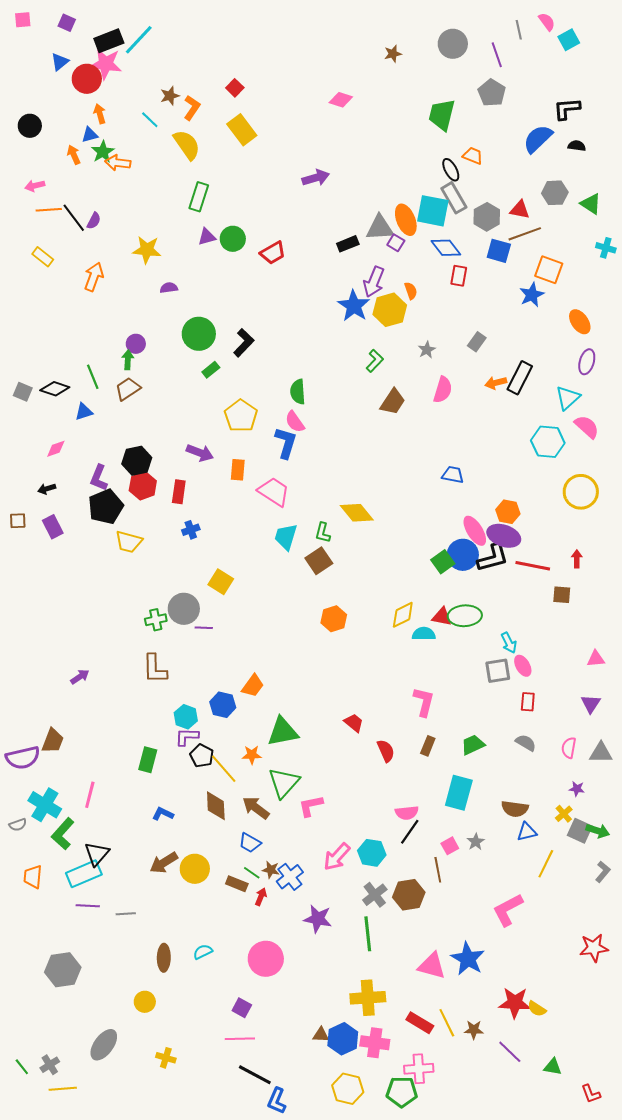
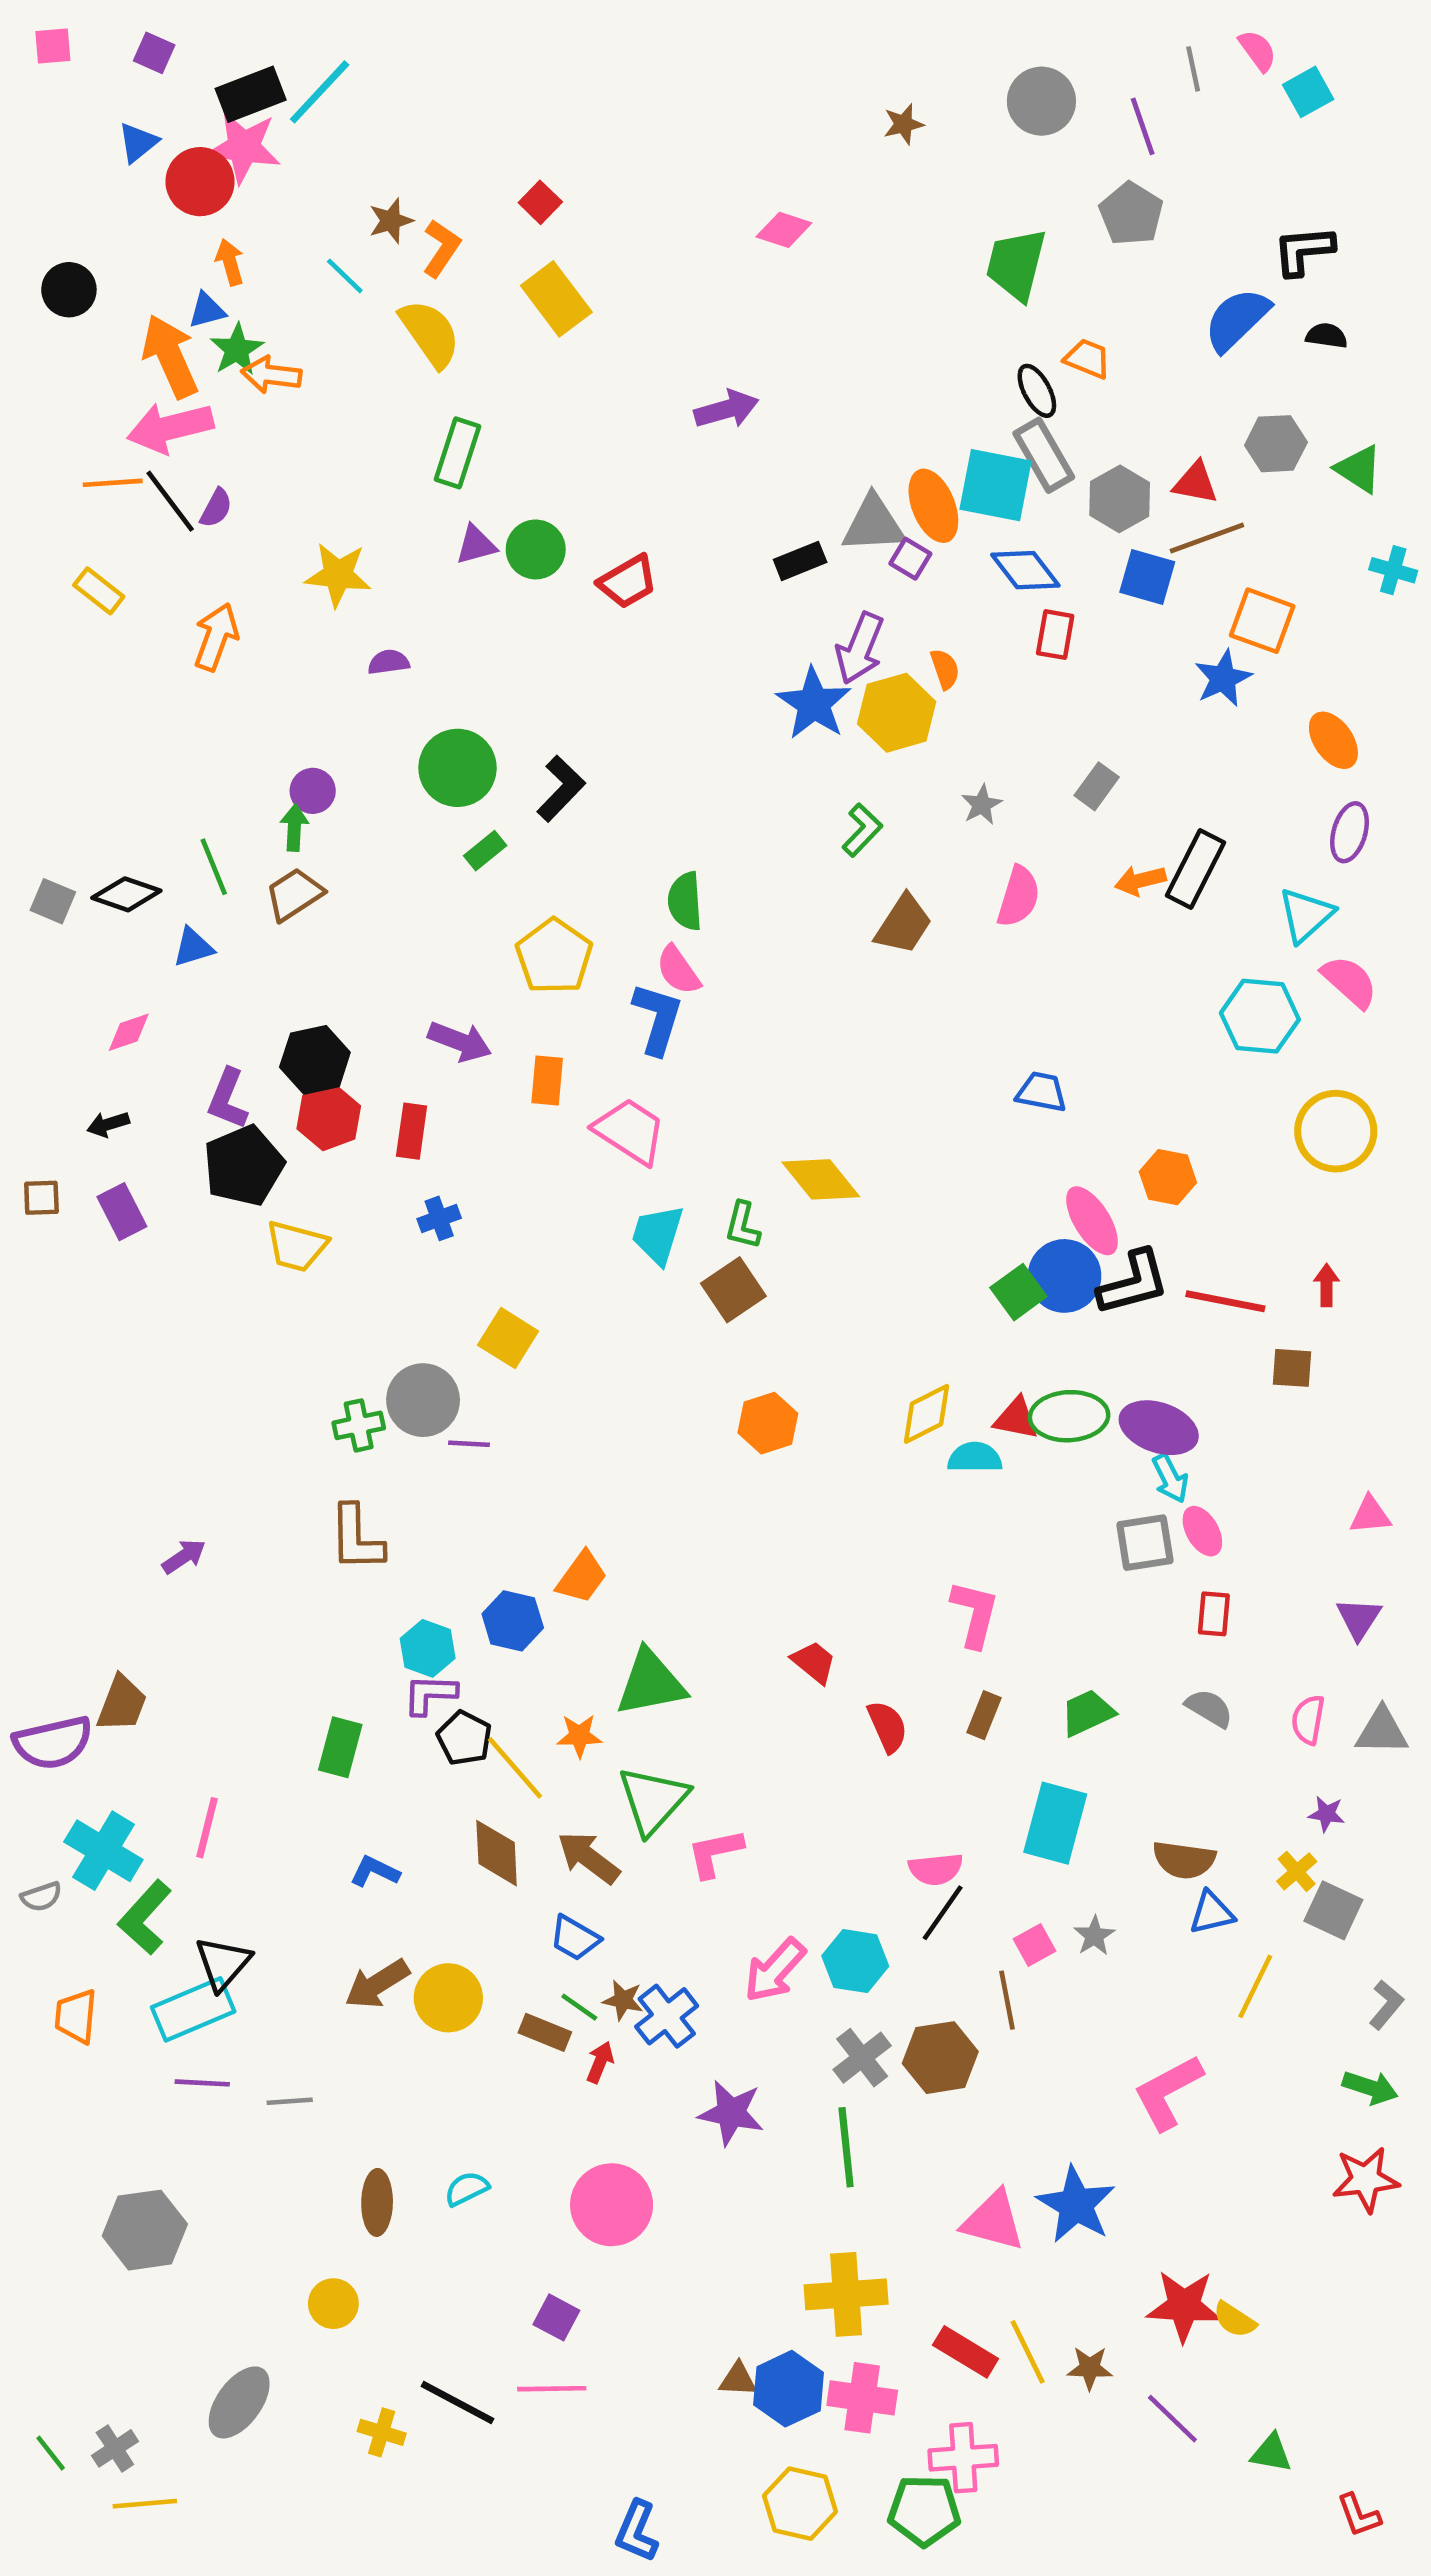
orange arrow: (74, 155) -> (170, 356), size x1.8
pink arrow: (35, 186) -> (170, 428), moved, size x1.8
purple ellipse: (504, 536) -> (1159, 1428), moved
green arrow: (598, 831) -> (1370, 2088), moved
black line: (255, 1075) -> (458, 2402), moved

